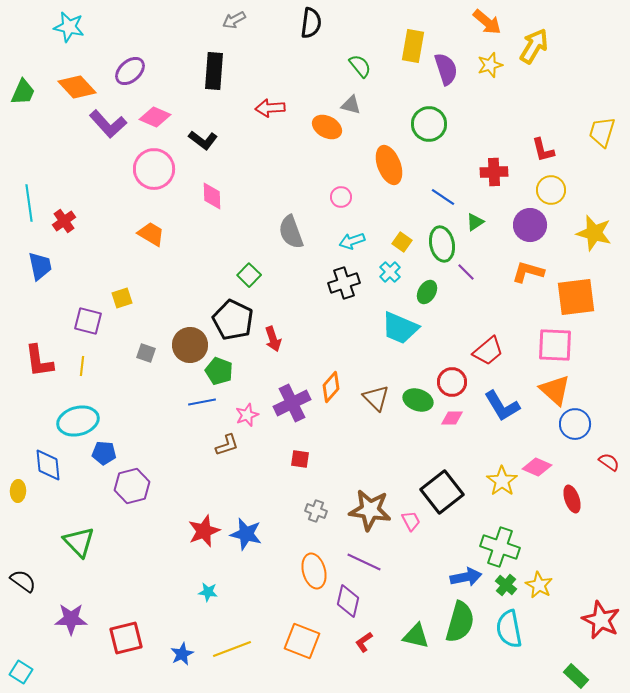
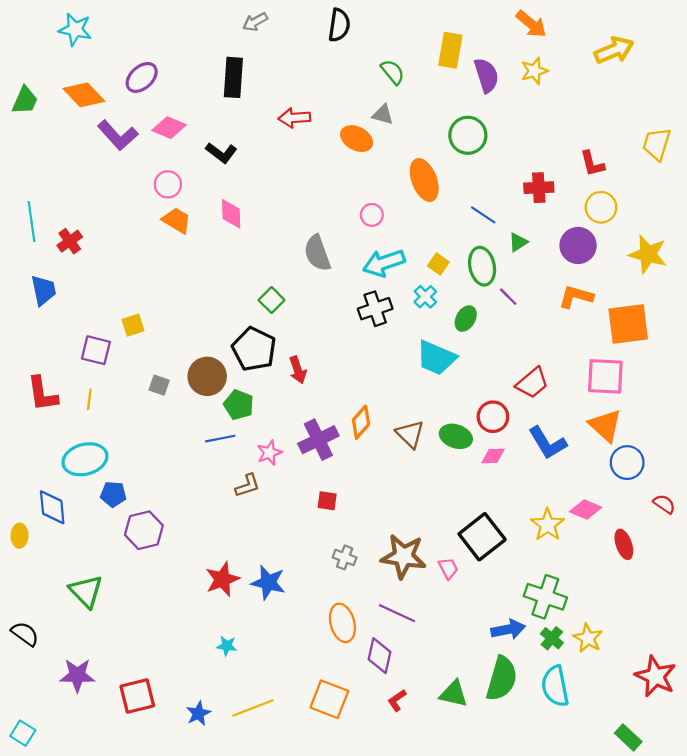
yellow arrow: (534, 46) -> (614, 50), moved, turned 36
pink circle: (154, 169) -> (168, 184), size x0.6
orange trapezoid: (151, 234) -> (177, 220), moved
cyan arrow: (352, 241) -> (384, 263), size x1.5

